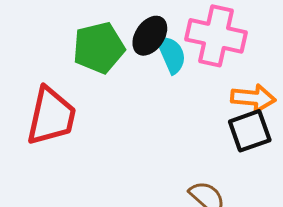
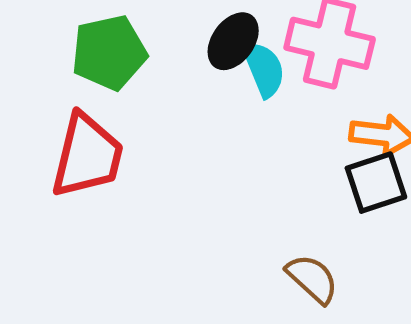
green pentagon: (99, 48) -> (109, 52), moved

